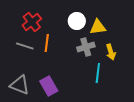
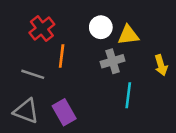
gray line: (25, 46) -> (33, 74), moved
yellow arrow: (111, 52) -> (161, 65), moved

